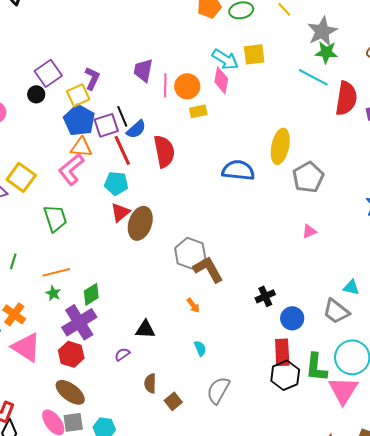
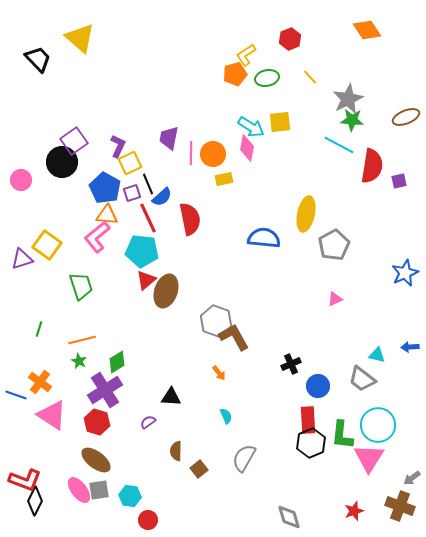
black circle: (36, 94) -> (62, 162), size x1.8
yellow square: (78, 95) -> (130, 163), moved
purple square: (106, 125) -> (132, 193), size x0.7
cyan pentagon: (116, 183) -> (142, 251), size x1.4

